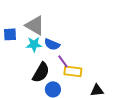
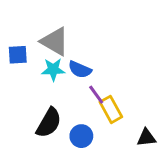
yellow rectangle: (73, 71) -> (111, 109), turned 54
black semicircle: (41, 72) -> (49, 123), moved

